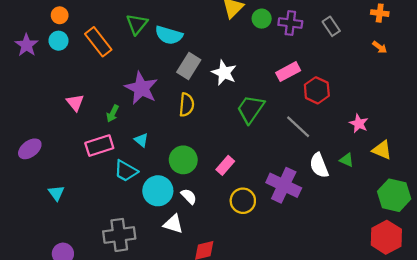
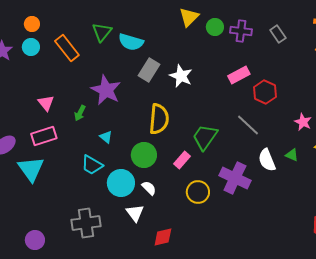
yellow semicircle: (187, 105) -> (159, 119), moved, size x1.4
green trapezoid: (251, 109) -> (205, 137), moved
pink rectangle: (99, 146) -> (44, 136), moved
cyan triangle: (56, 193) -> (31, 169), moved, size x1.8
white triangle: (173, 224) -> (135, 213), turned 36

